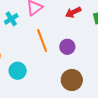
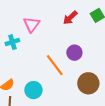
cyan cross: (11, 19) -> (12, 42), turned 32
orange line: (42, 40) -> (55, 65), moved

